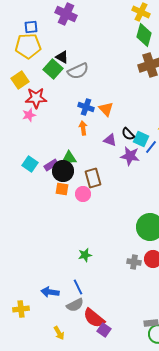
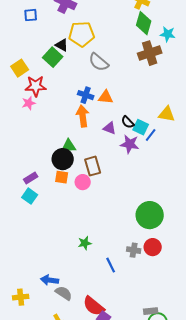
yellow pentagon: (28, 46) -> (82, 34), moved
gray semicircle: (78, 71) -> (99, 62), moved, turned 65
orange triangle: (106, 109) -> (106, 97), turned -42
orange arrow: (83, 128) -> (83, 116), size x1.5
cyan square: (30, 164) -> (30, 196), moved
purple rectangle: (51, 165) -> (31, 178), moved
blue line: (78, 287) -> (111, 265), moved
gray semicircle: (75, 305) -> (64, 293), moved, turned -120

